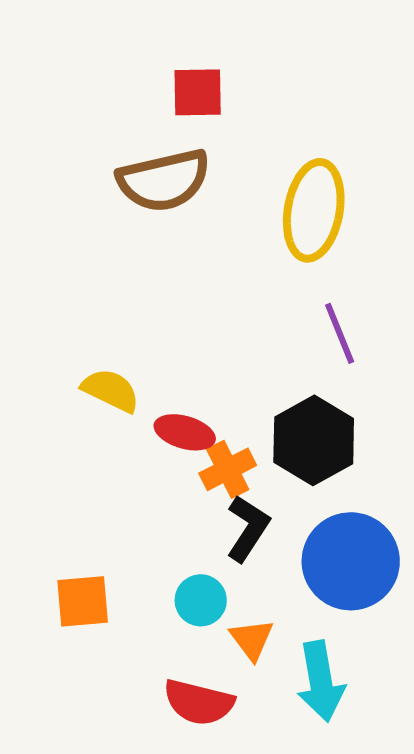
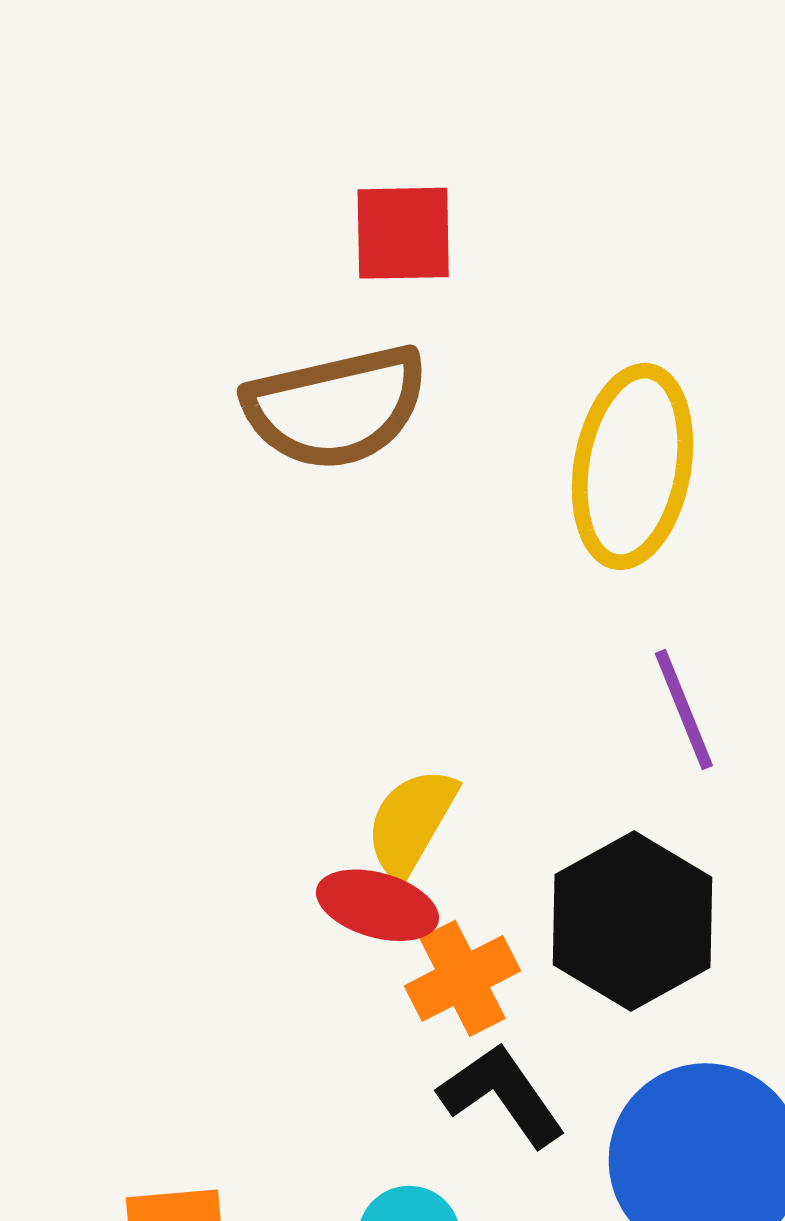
yellow semicircle: (111, 390) -> (411, 822), moved, turned -86
black L-shape: (248, 528) -> (502, 1095), turned -68

